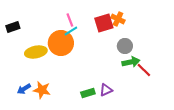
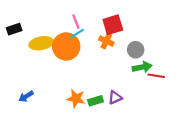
orange cross: (118, 19) -> (106, 41), moved
yellow ellipse: (36, 52) -> (41, 43), moved
red line: (144, 70) -> (156, 76), turned -35
orange star: (42, 90) -> (76, 99), moved

